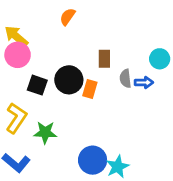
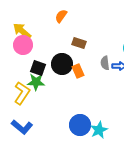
brown rectangle: (104, 59) -> (79, 43), moved, turned -72
orange rectangle: (90, 89) -> (78, 71), turned -40
green star: (45, 132) -> (36, 82), moved

